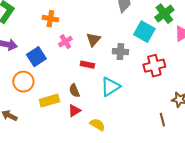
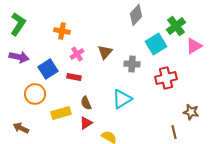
cyan square: (144, 32) -> (156, 44), turned 30
red rectangle: (87, 65) -> (74, 77), moved

